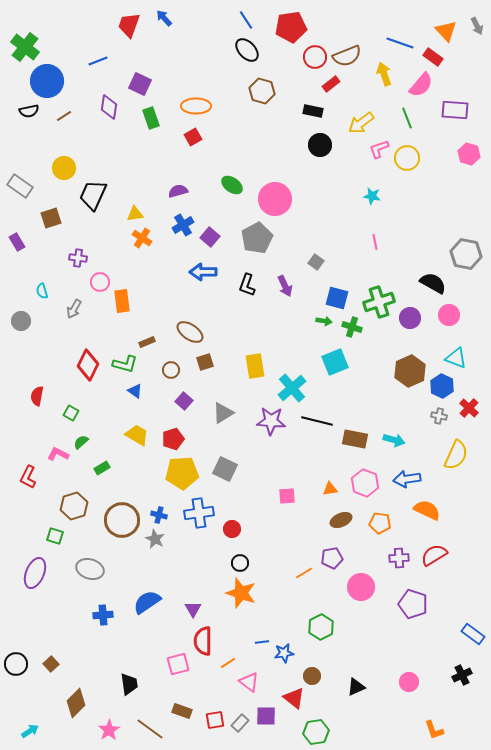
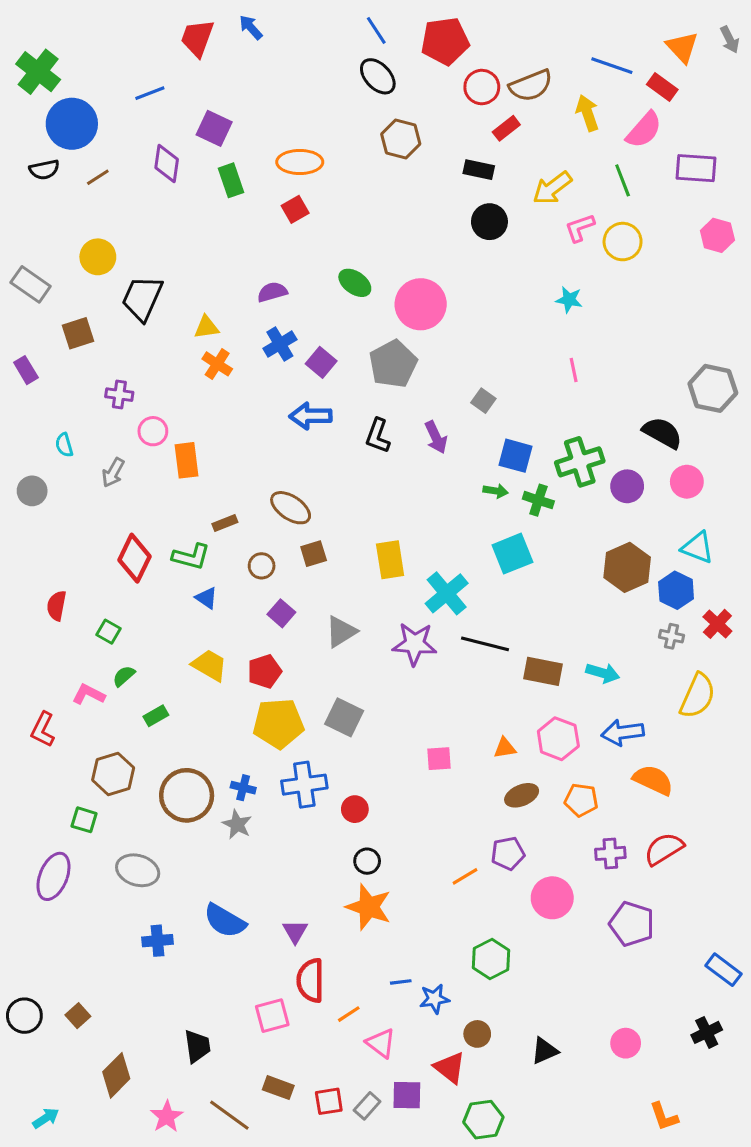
blue semicircle: (147, 602) -> (225, 921), turned -116

